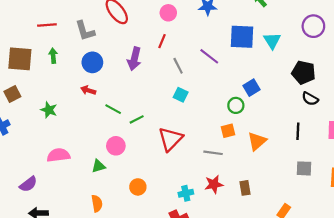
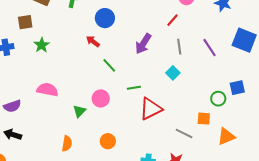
purple arrow: (134, 59) -> (143, 44), moved
green star: (49, 110) -> (42, 45), moved
green line: (137, 119) -> (134, 88), moved
green triangle: (98, 166) -> (79, 111), turned -48

